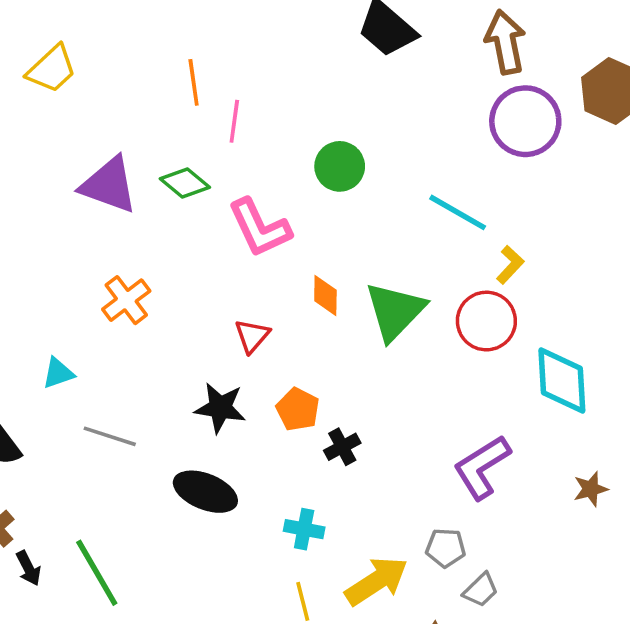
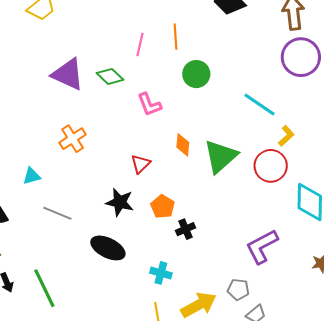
orange line: (194, 82) -> (176, 37), moved
pink L-shape: (260, 228) -> (149, 104), size x0.7

